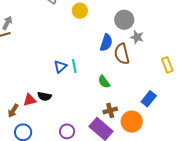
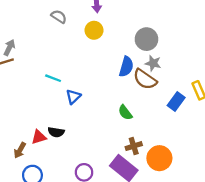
gray star: (137, 37) -> (153, 63), moved
brown semicircle: (122, 54) -> (145, 79), turned -40
cyan line: (74, 66) -> (53, 78), moved, turned -56
blue rectangle: (149, 99) -> (176, 101), moved

